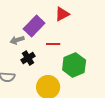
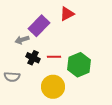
red line: (53, 44) -> (54, 57), moved
black cross: (28, 58) -> (33, 58), turned -32

